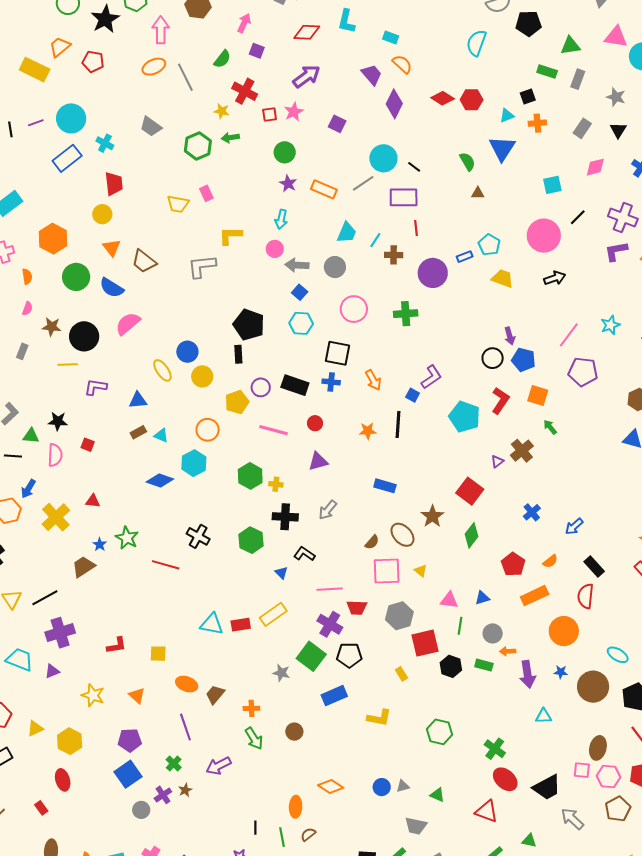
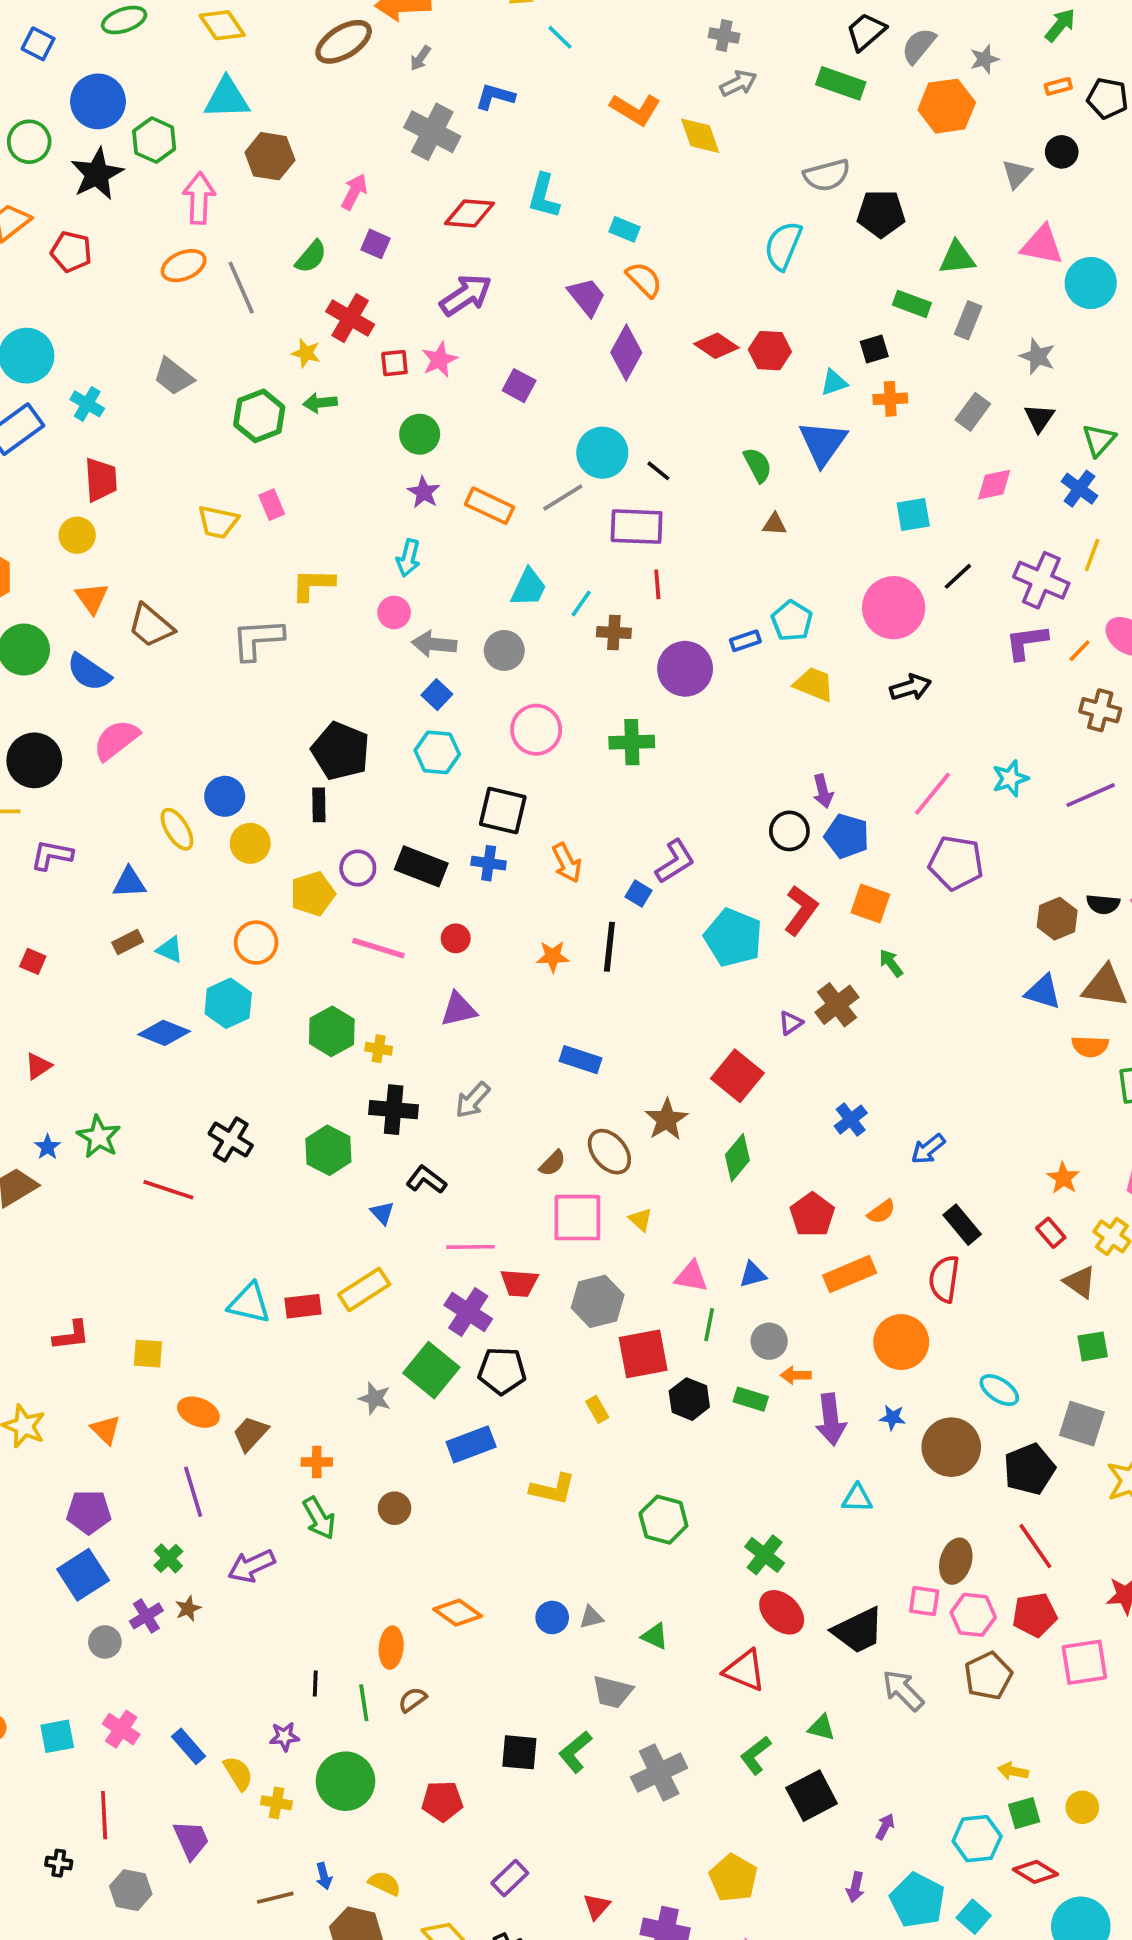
red triangle: (93, 501) -> (38, 1066), turned -42

